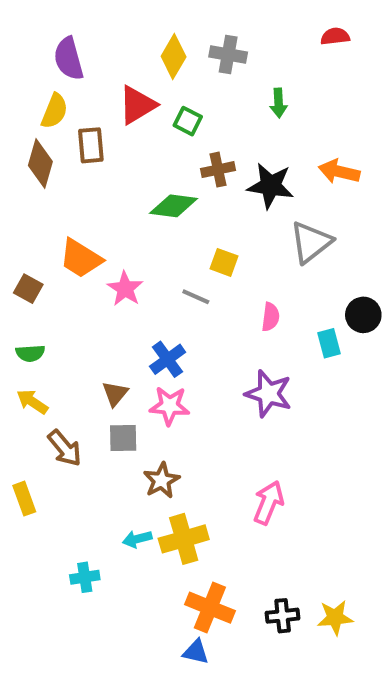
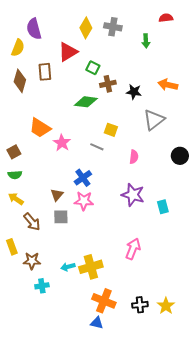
green arrow: (279, 103) -> (146, 41), moved
yellow semicircle: (54, 111) -> (18, 48), moved
green square: (188, 121) -> (93, 68), moved
black star: (270, 186) -> (134, 92), size x0.7
brown square: (28, 289) -> (14, 152), moved, turned 32
cyan rectangle: (329, 343) -> (163, 207), moved
brown star: (161, 480) -> (32, 261), moved, turned 30
yellow star: (335, 618) -> (166, 306), turned -30

